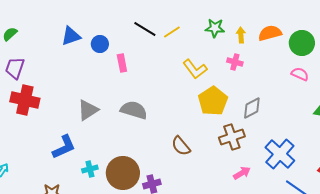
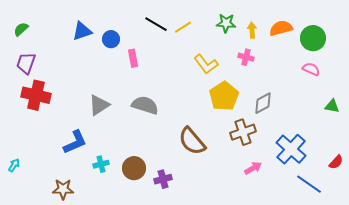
brown semicircle: (181, 146) -> (192, 141), size x1.4
brown circle: (123, 173) -> (134, 168), size x0.7

